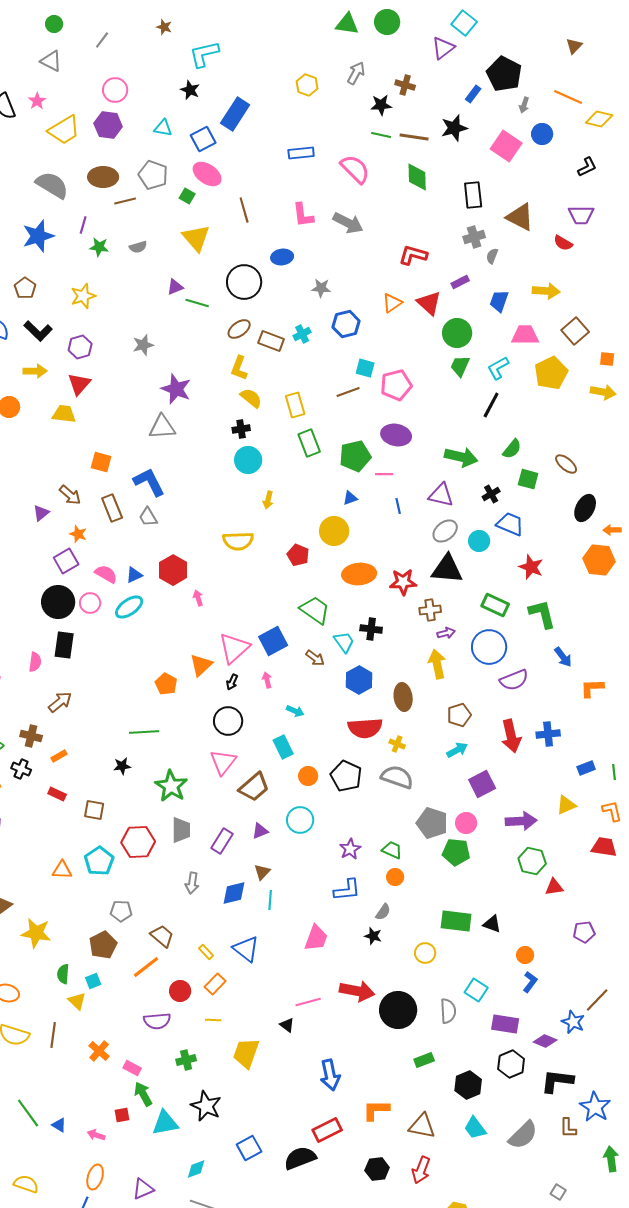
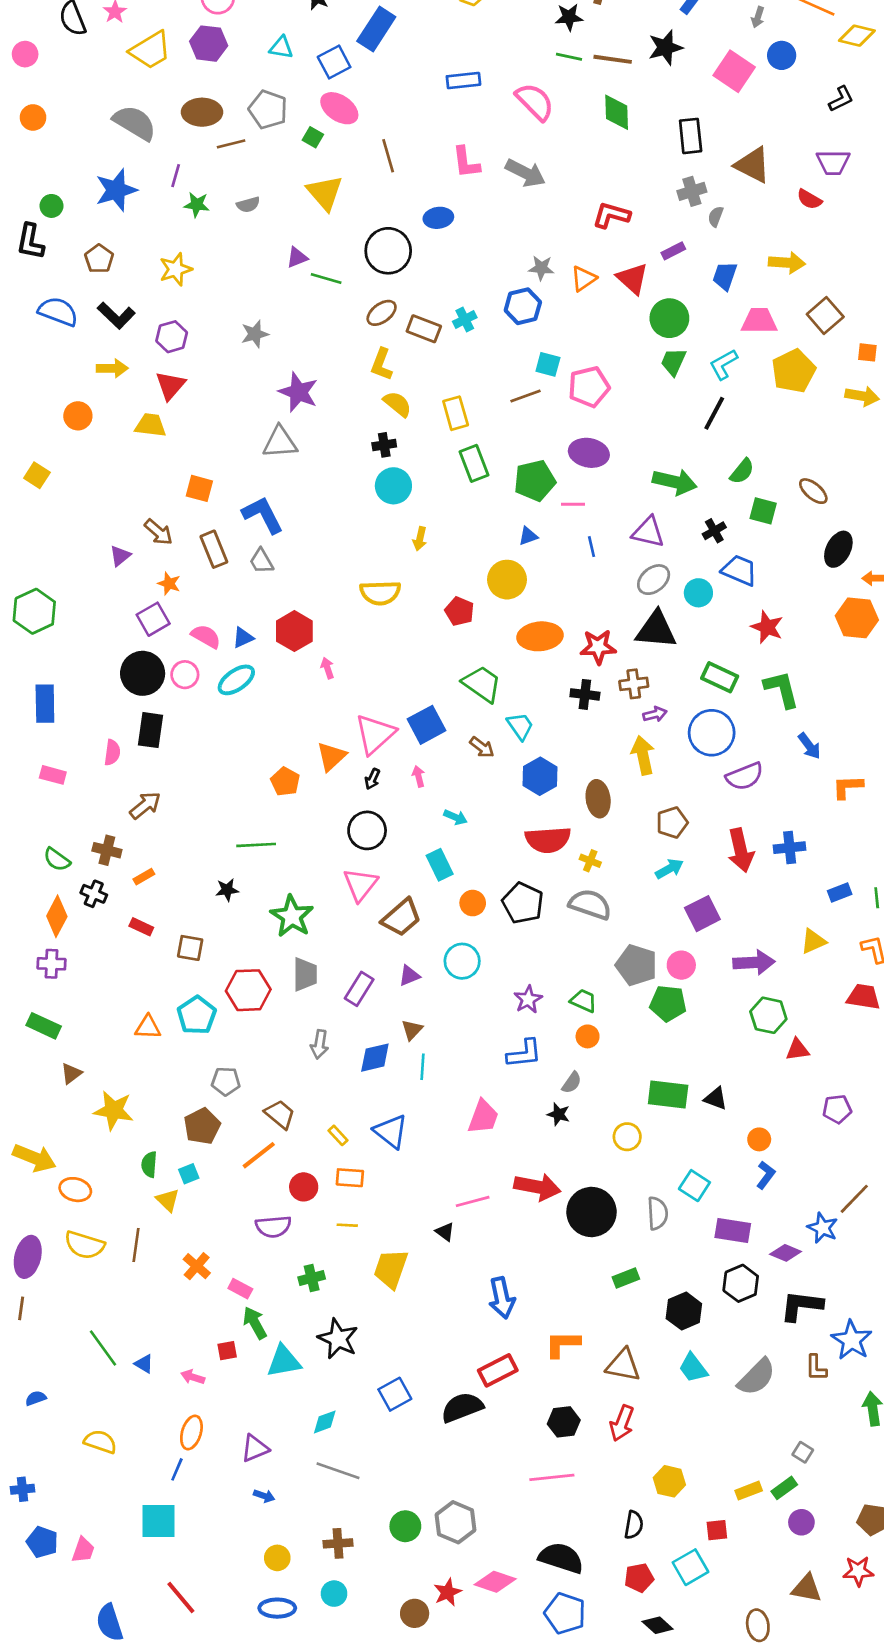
gray star: (321, 288) -> (541, 268), moved
black cross: (371, 629) -> (585, 694), moved
orange rectangle: (215, 984) -> (350, 1178), turned 50

